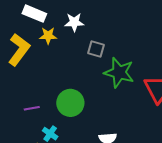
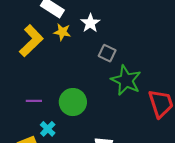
white star: (74, 22) -> (90, 23), turned 30

